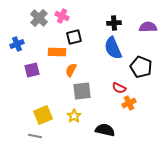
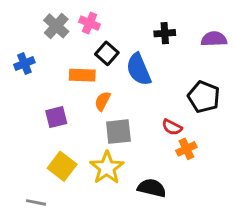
black square: (74, 37) -> (107, 53), turned -35
blue semicircle: (113, 48) -> (139, 69), moved
purple square: (32, 70) -> (56, 117), moved
yellow square: (43, 115) -> (62, 166), turned -30
yellow star: (74, 116) -> (107, 168), size x1.6
gray line: (35, 136) -> (36, 202), moved

